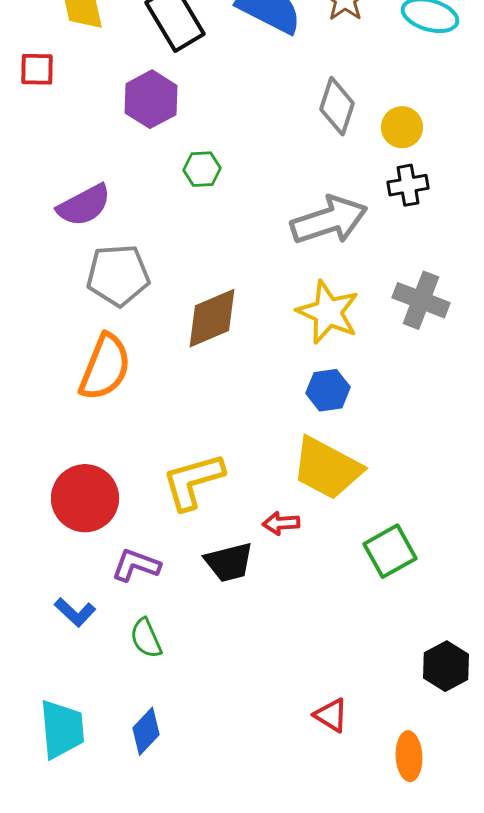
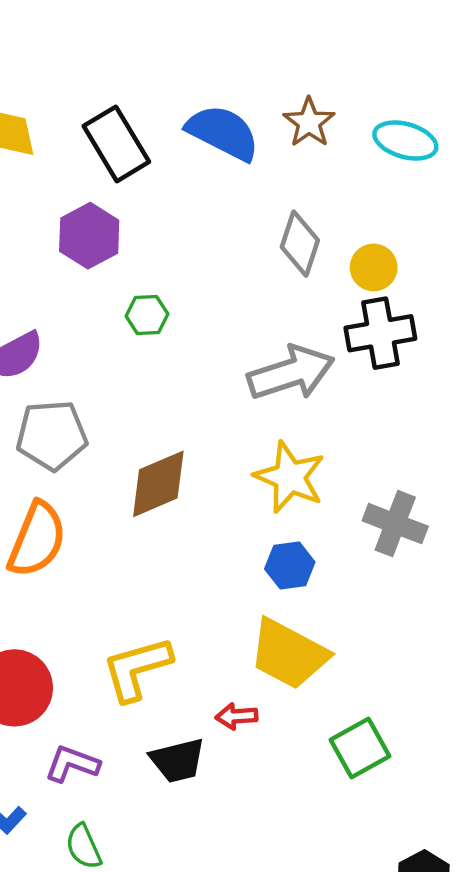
black cross: (408, 185) -> (380, 333), size x1.5
gray cross: (421, 300) -> (395, 524), moved

